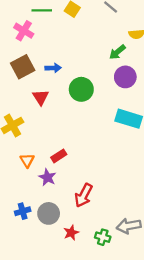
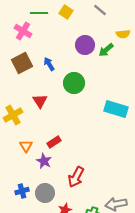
blue arrow: (53, 68) -> (49, 64), turned -120
purple circle: (125, 77) -> (85, 45), moved
red triangle: (41, 97) -> (40, 101), moved

